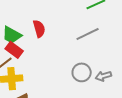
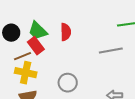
gray circle: (82, 72) -> (68, 83), moved

